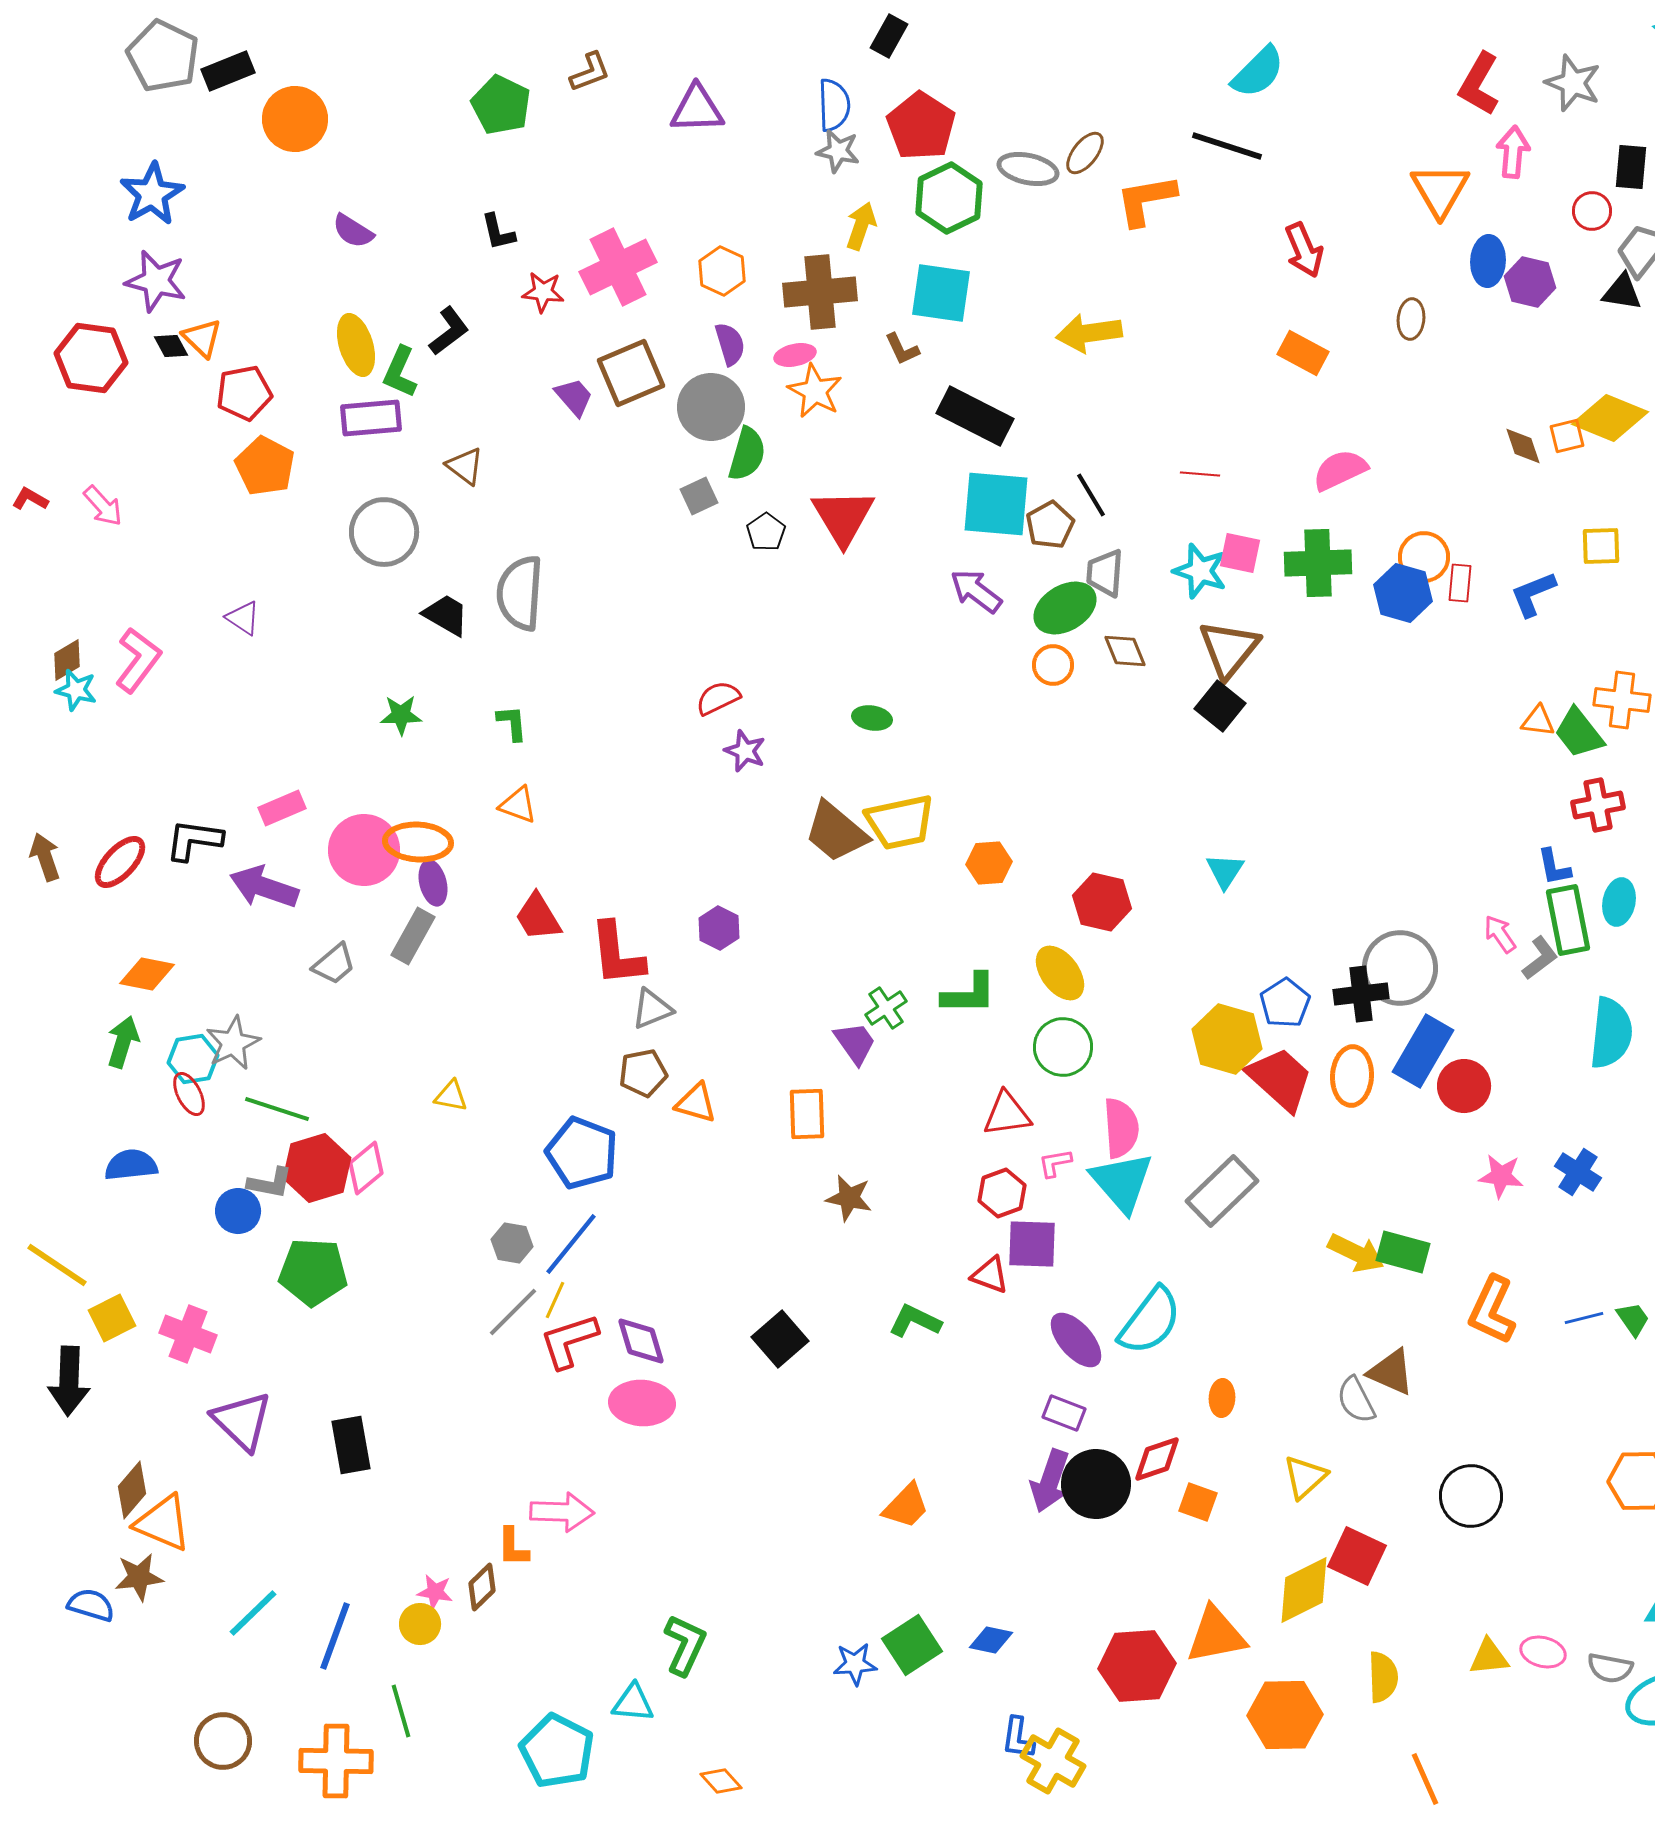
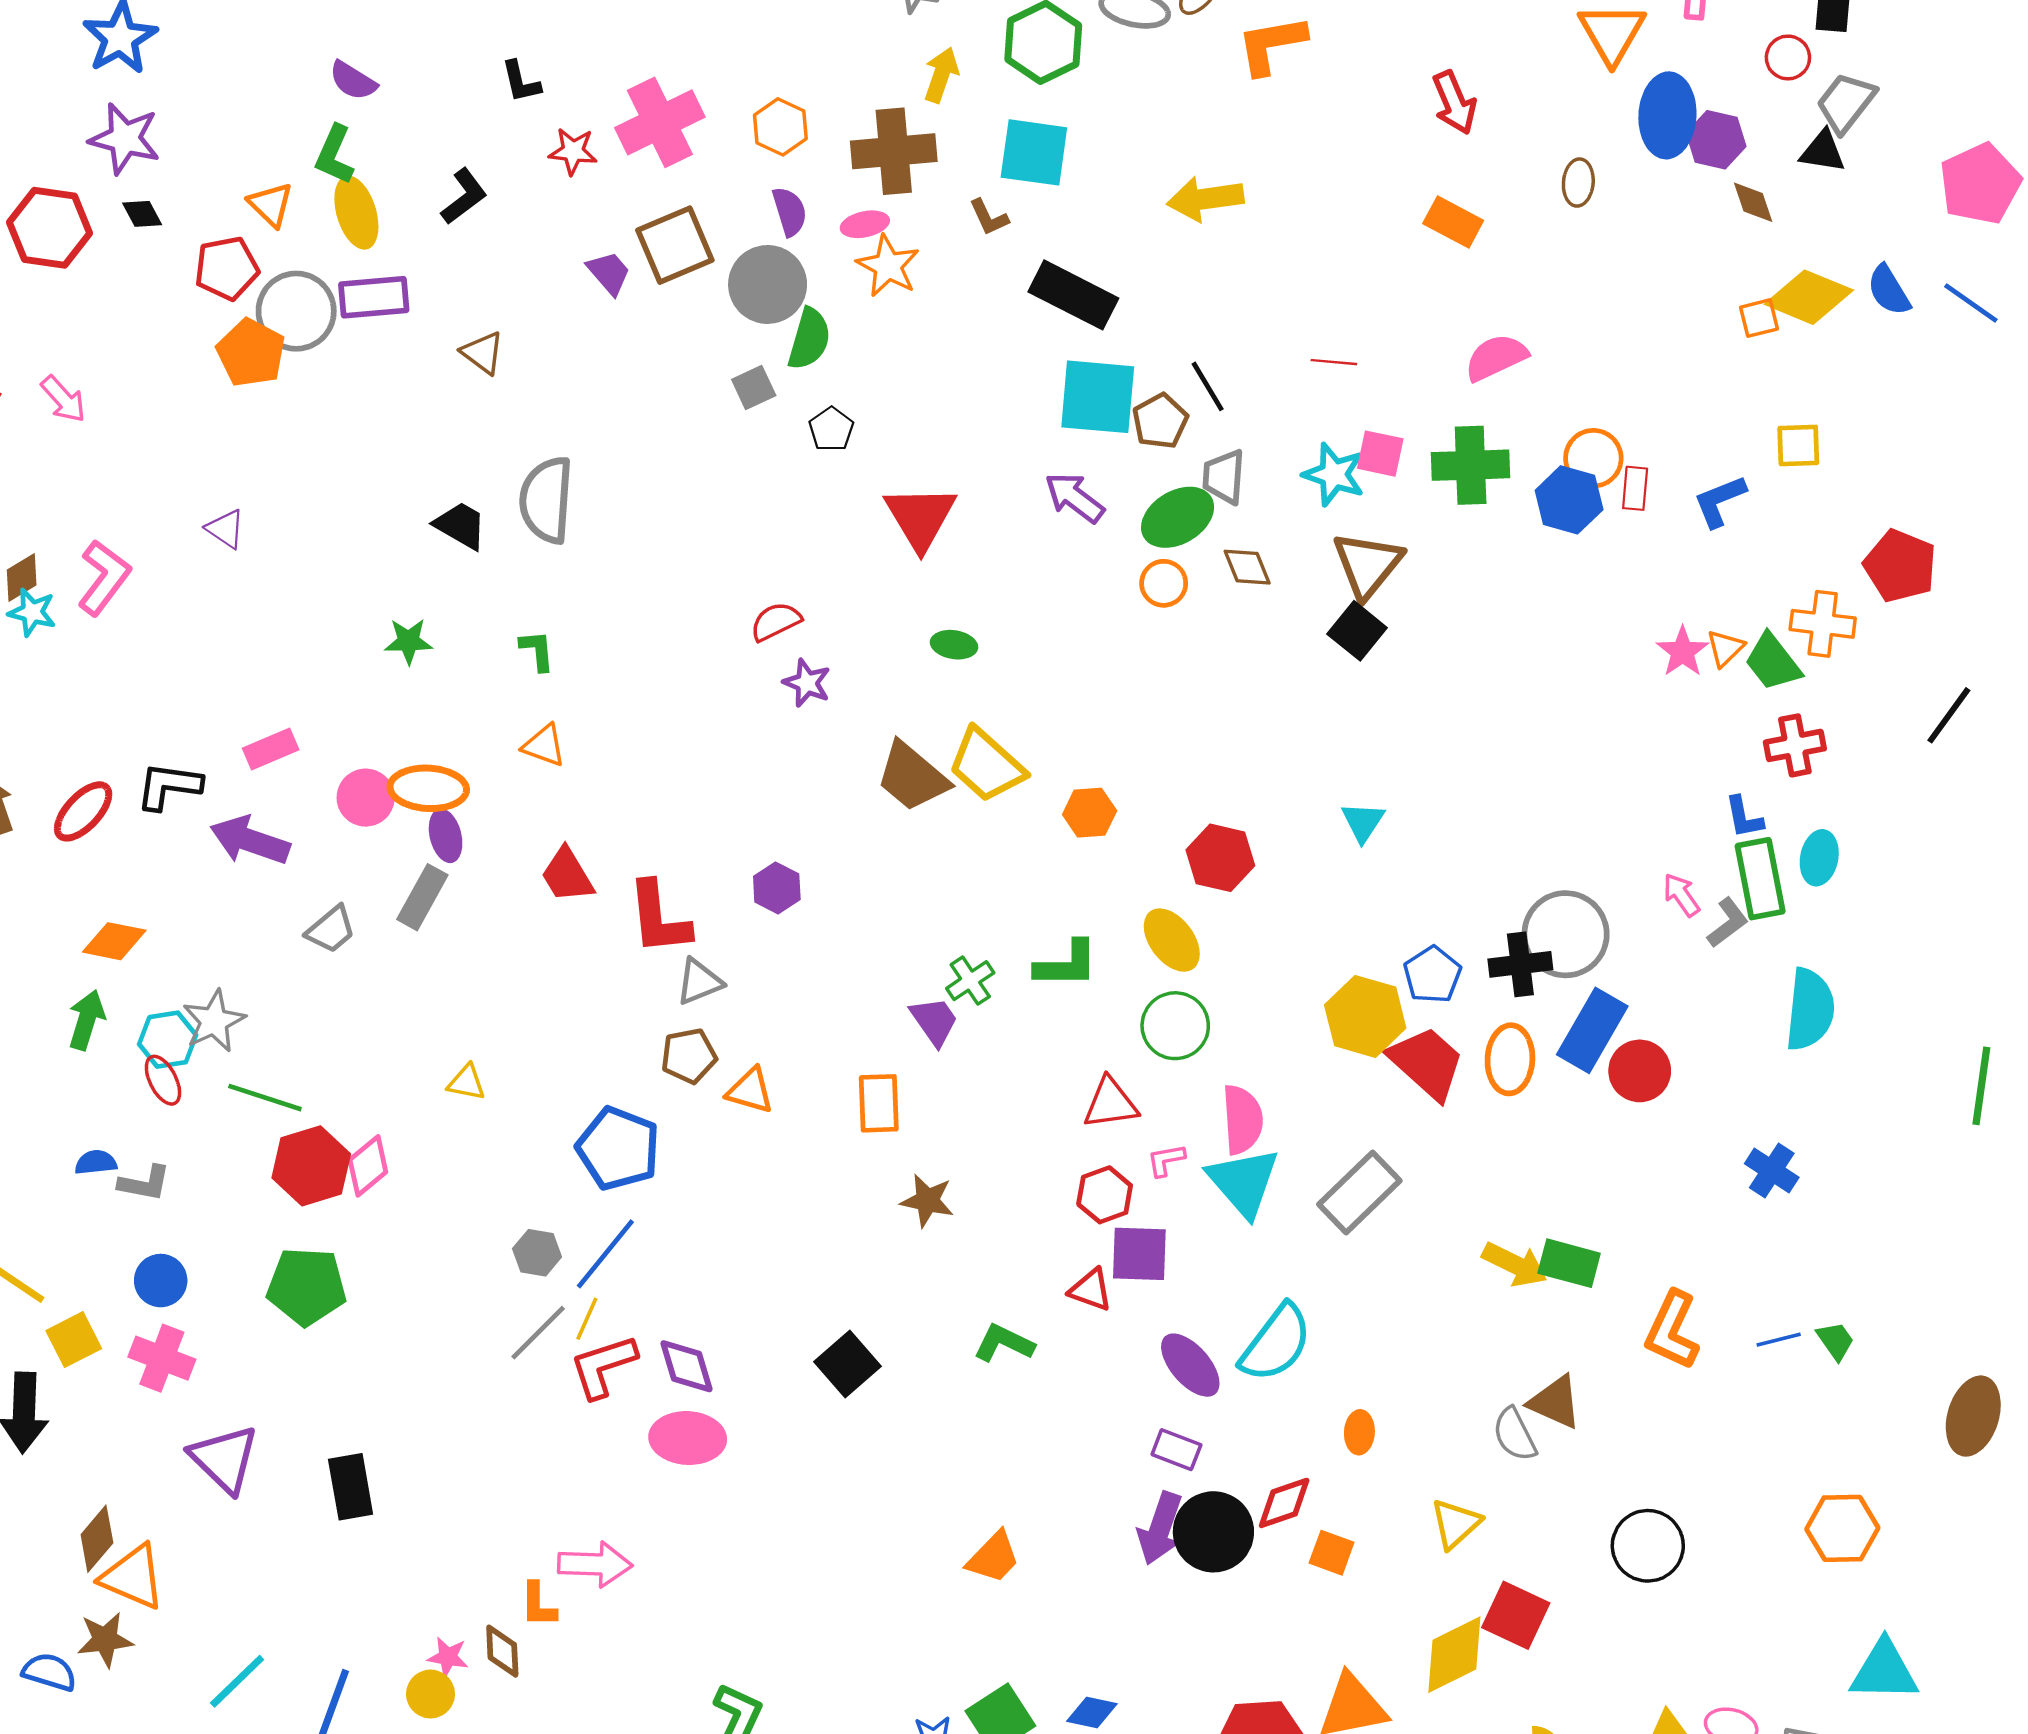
blue ellipse: (1488, 261) -> (1667, 115), size x1.4
orange triangle: (202, 338) -> (271, 205), moved
green L-shape: (400, 372) -> (334, 155), moved
brown diamond: (1523, 446) -> (1753, 202), moved
red triangle: (843, 517) -> (920, 517), moved
gray circle: (384, 532) -> (296, 311), moved
orange triangle: (1538, 721) -> (1725, 648), turned -51
yellow trapezoid: (900, 822) -> (986, 765), turned 54
pink circle: (364, 850) -> (366, 798), size x0.7
blue semicircle: (131, 1165) -> (96, 1162), size x0.7
pink star: (1501, 1176) -> (1683, 652), moved, turned 30
gray L-shape: (270, 1183) -> (144, 1183), moved
blue circle: (238, 1211) -> (161, 1281), moved
brown diamond: (482, 1587) -> (502, 1651), turned -48

